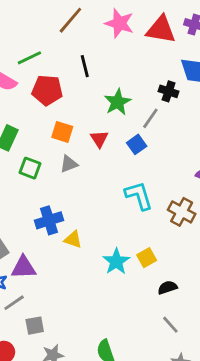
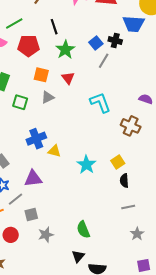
green star: (118, 102) -> (65, 50), moved
blue square: (137, 144) -> (96, 43), moved
cyan L-shape: (139, 196) -> (100, 103), moved
yellow square: (147, 258) -> (118, 162), moved
purple triangle: (24, 267) -> (33, 178), moved
black semicircle: (167, 288) -> (124, 181), turned -72
gray line: (170, 325) -> (128, 207), turned -56

